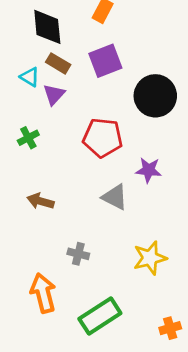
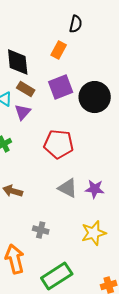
black circle: (155, 96) -> (95, 97), moved
purple star: (149, 170) -> (95, 189), moved

